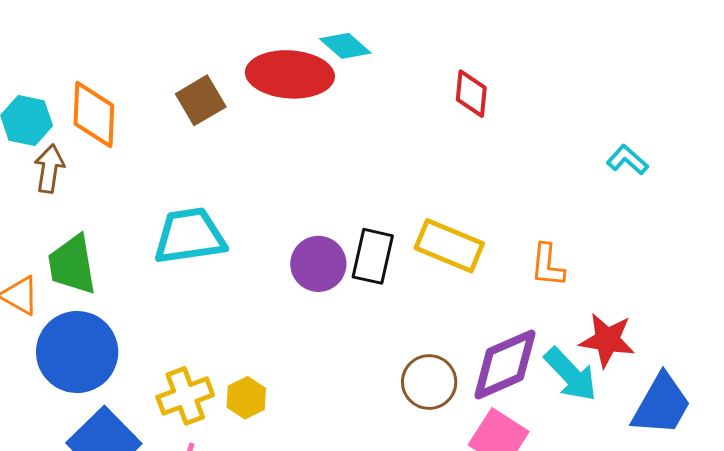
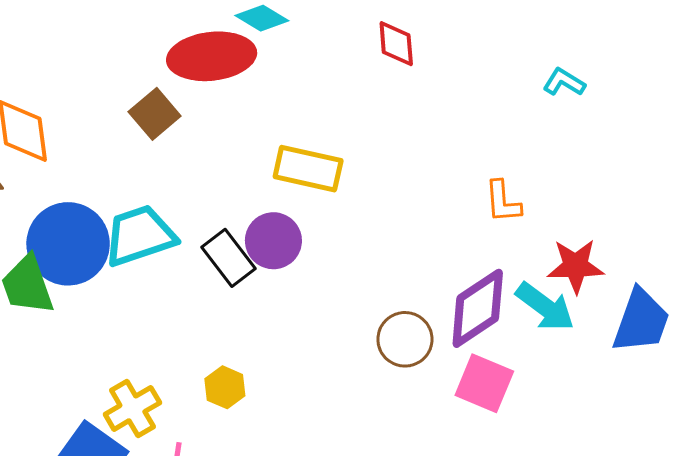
brown square: (201, 100) -> (155, 114), moved
yellow rectangle: (449, 246) -> (308, 169), moved
black rectangle: (373, 256) -> (229, 258), moved, turned -40
blue circle: (77, 352) -> (68, 244), moved
yellow cross: (185, 396) -> (132, 408), moved

